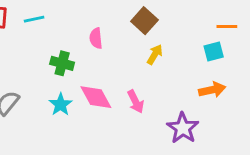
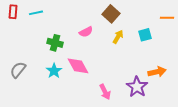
pink semicircle: (96, 38) -> (86, 32), moved, turned -112
cyan square: (214, 52) -> (145, 35), moved
orange arrow: (212, 90) -> (157, 72), moved
pink arrow: (136, 102) -> (105, 92), moved

